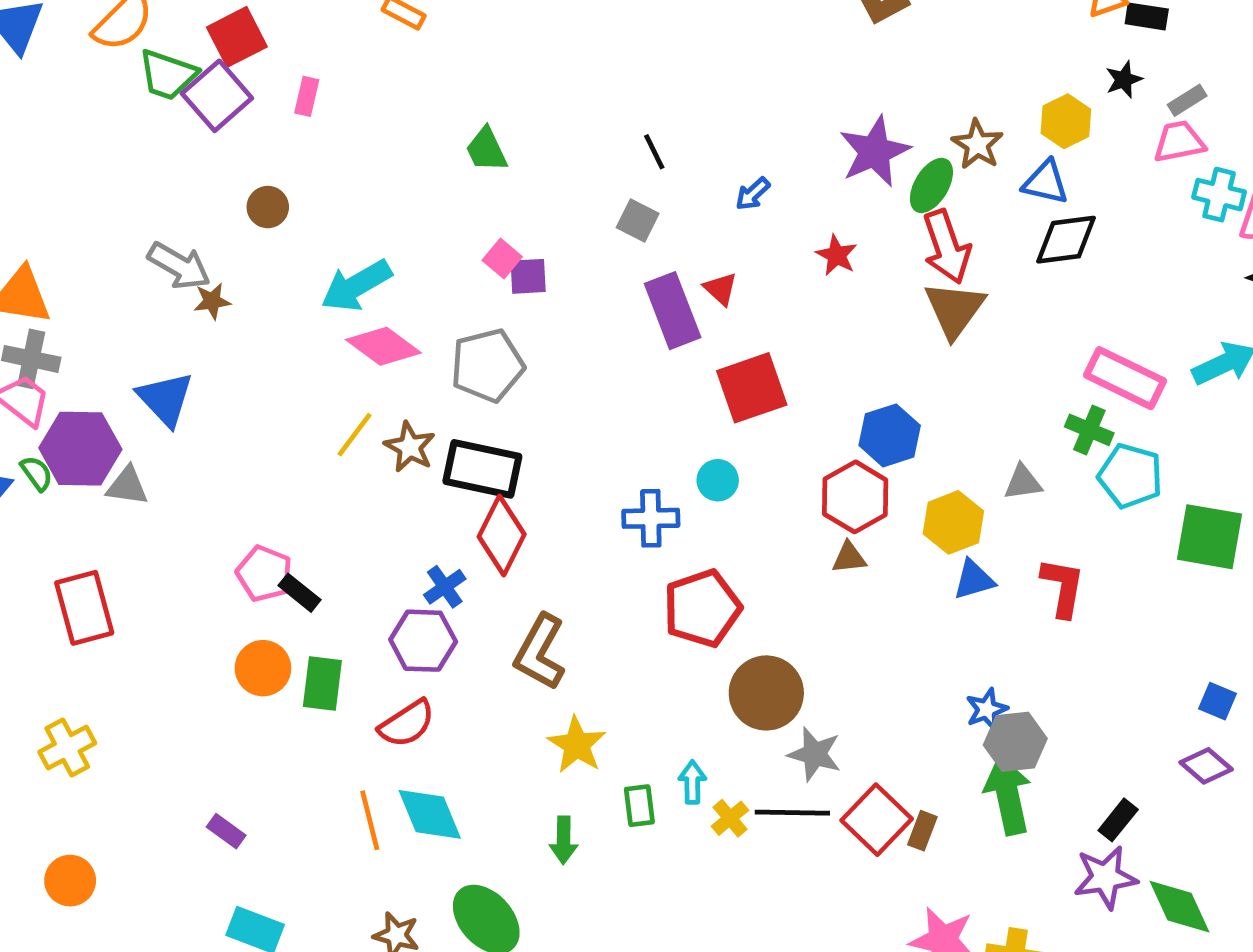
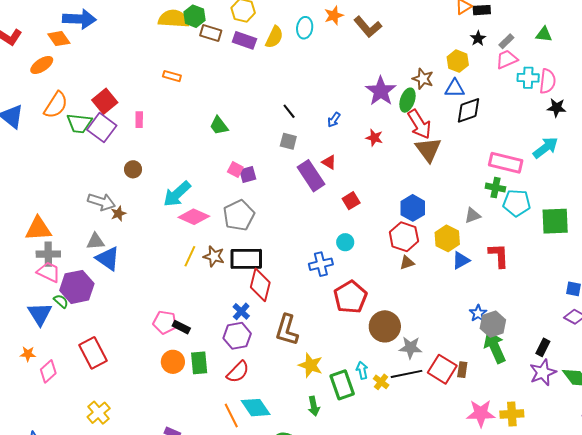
red square: (752, 388) -> (351, 201), size x0.6
gray triangle: (127, 486) -> (95, 241), moved
green rectangle: (639, 806) -> (342, 385), size x1.6

